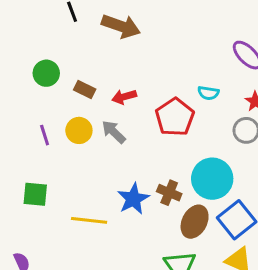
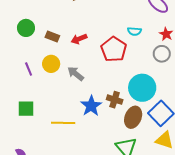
gray arrow: (114, 132) -> (76, 74), moved

